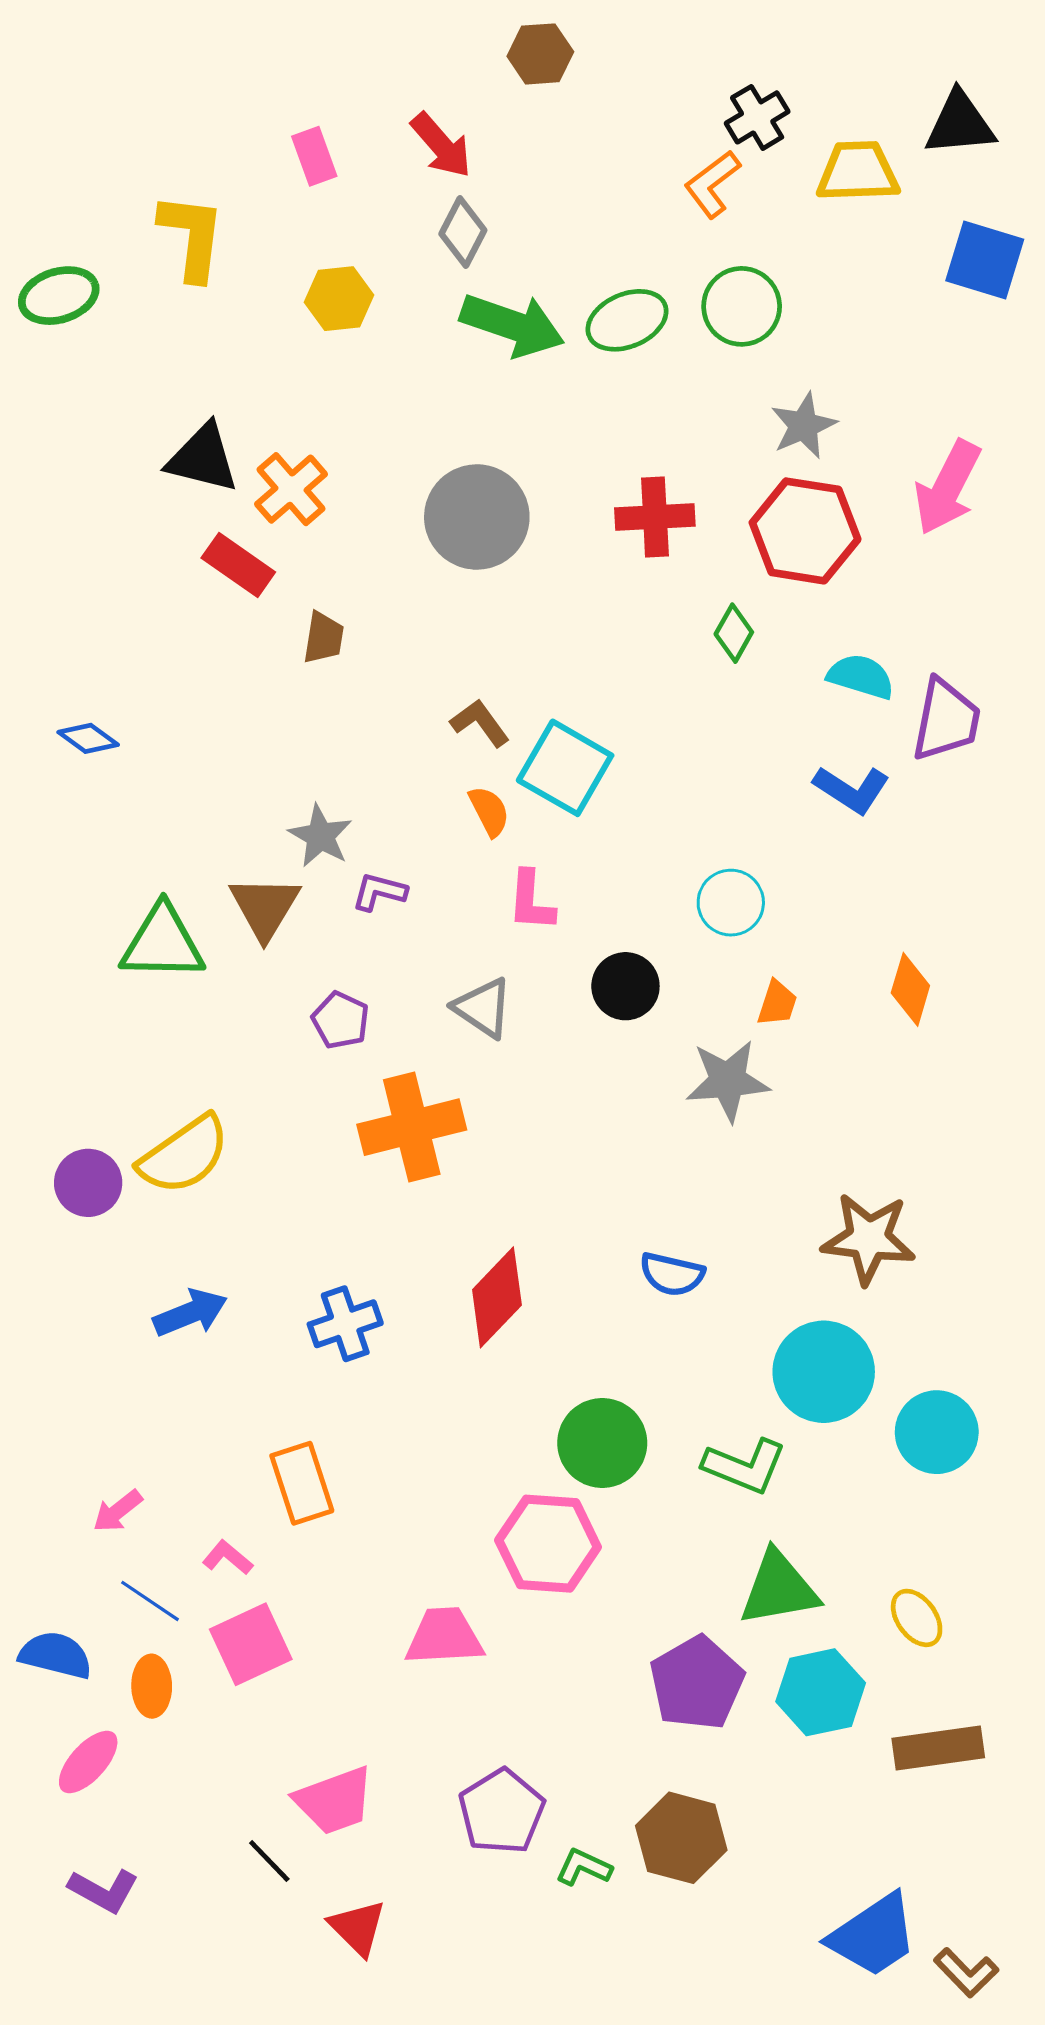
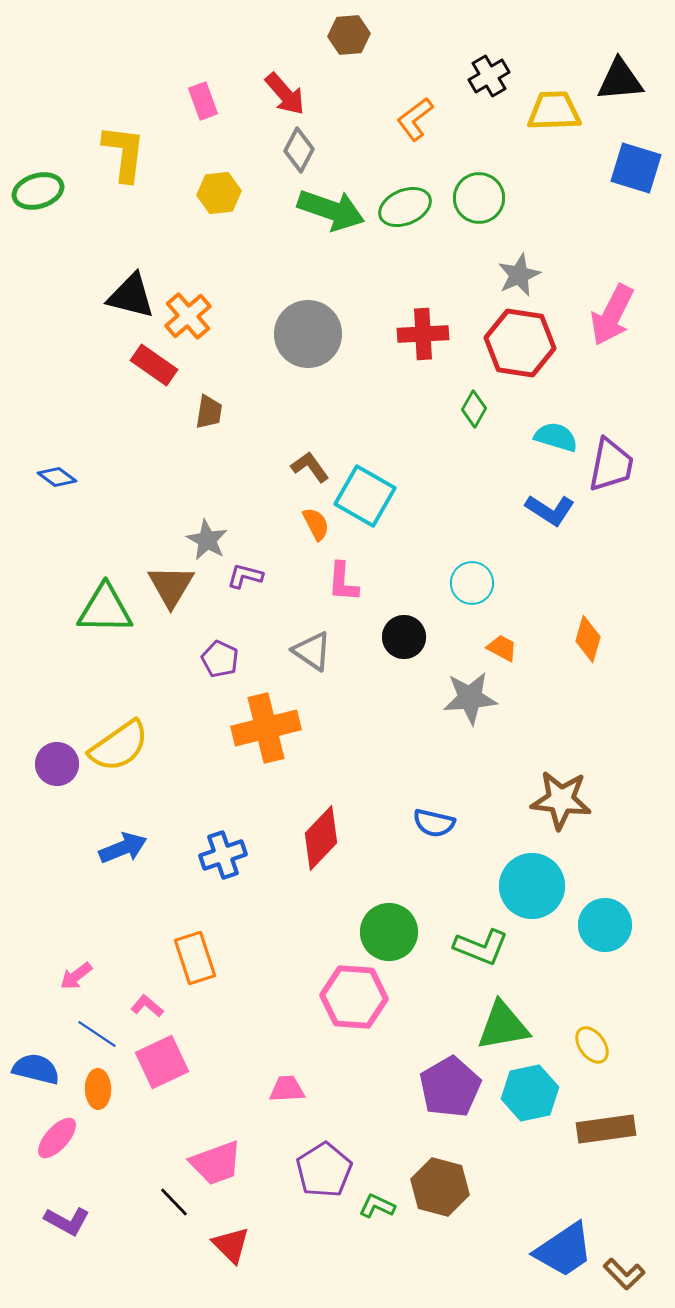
orange L-shape: (712, 184) -> (415, 119), moved
orange trapezoid: (777, 1003) -> (502, 648), turned -80
pink trapezoid: (444, 1637) -> (287, 1089), moved, size x0.7

